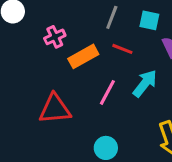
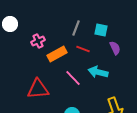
cyan arrow: (145, 83) -> (98, 72), turned -114
pink line: (107, 92) -> (73, 78), turned -72

